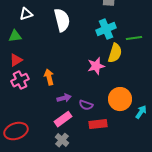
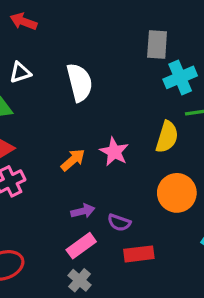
cyan cross: (106, 29) -> (180, 77), moved
pink star: (96, 66) -> (114, 152), moved, turned -30
orange arrow: (49, 77) -> (73, 160), moved, turned 63
orange circle: (120, 99) -> (177, 193), moved

